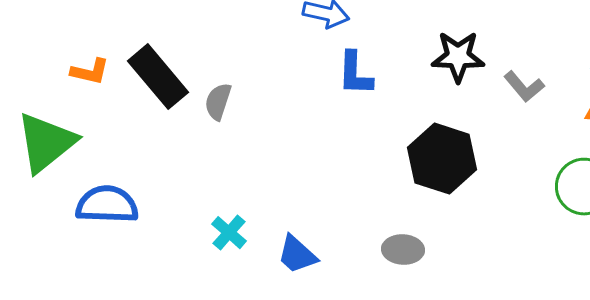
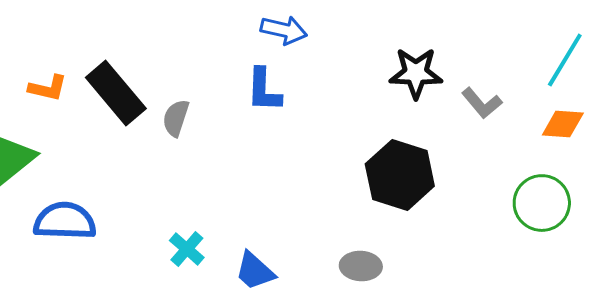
blue L-shape: (355, 74) -> (264, 90), moved

